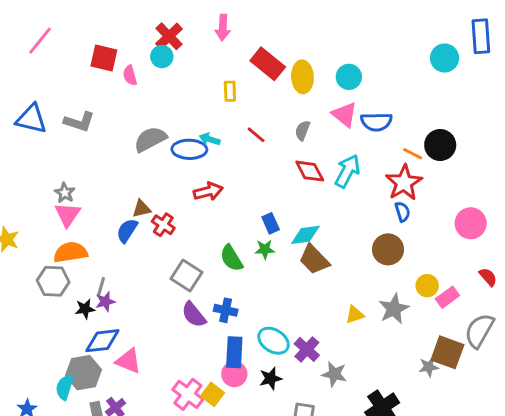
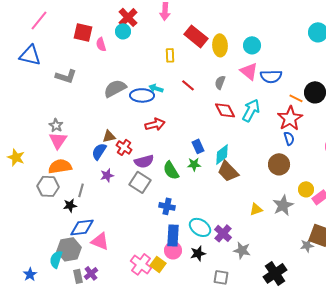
blue triangle: (31, 119) -> (30, 55), moved
cyan diamond: (305, 235) -> (222, 154), turned -30
purple star: (105, 302) -> (107, 175), moved
purple semicircle: (194, 315) -> (144, 161), moved, turned -66

